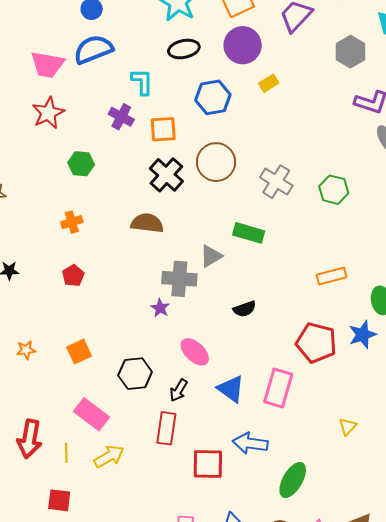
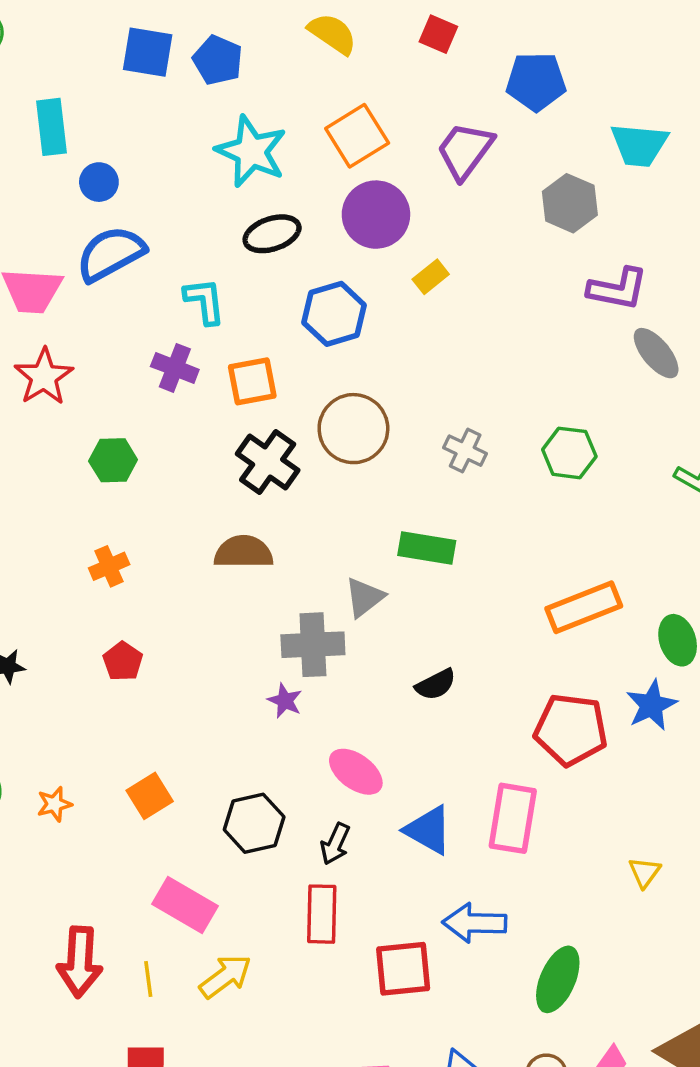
gray cross: (276, 182) -> (465, 451), size x0.7
orange rectangle: (332, 276) -> (584, 607), size x1.4

